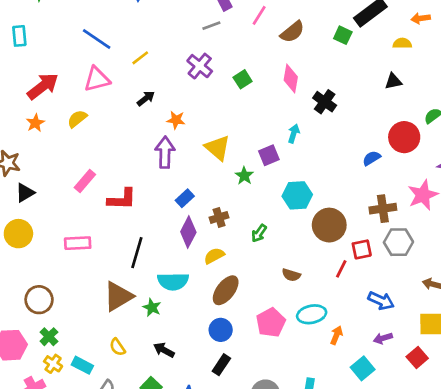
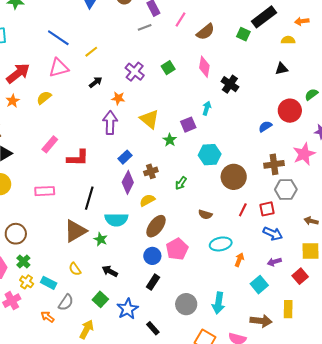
purple cross: (200, 66) -> (135, 72), moved
red square: (362, 249) -> (267, 209), moved
pink pentagon: (271, 323) -> (177, 249), moved

